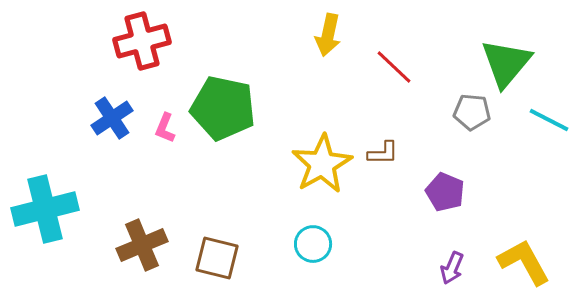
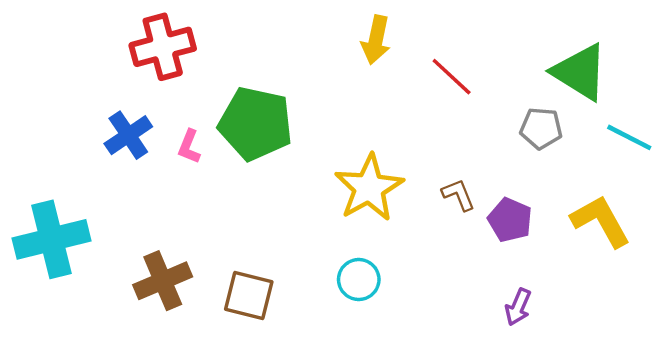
green triangle: (506, 63) -> (580, 72), turned -38
brown L-shape: (383, 153) -> (458, 195), moved, turned -112
yellow L-shape: (524, 262) -> (601, 221), moved

